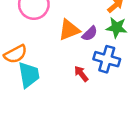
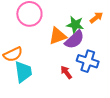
green star: (117, 28) -> (75, 25), moved
purple semicircle: (90, 34) -> (75, 40), size x1.5

